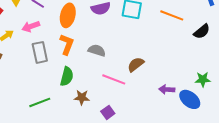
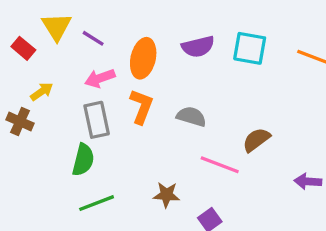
pink arrow: (31, 26) -> (100, 78), moved
green semicircle: (67, 76) -> (83, 160), moved

